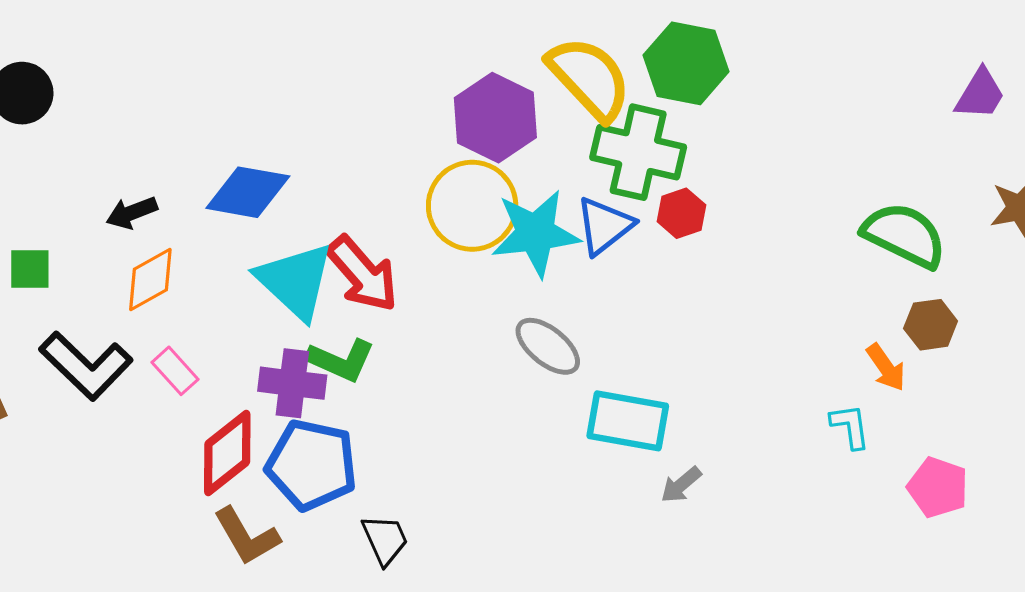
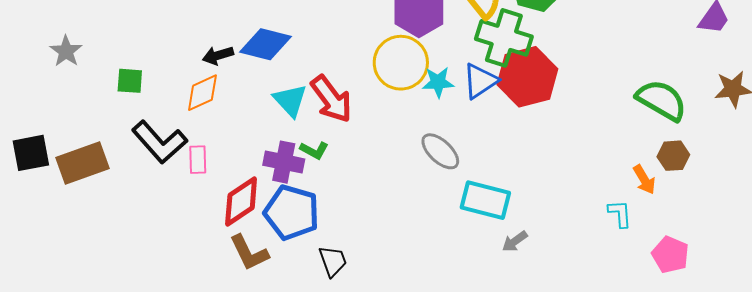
black arrow: (132, 213) -> (218, 55), moved
red hexagon: (681, 213) -> (527, 77), size x2.0
cyan star: (536, 233) -> (438, 82), size x0.6
cyan triangle: (295, 281) -> (290, 100), size x0.7
green L-shape: (341, 360) -> (314, 150), size x0.7
pink rectangle: (175, 371) -> (198, 160), moved, turned 36

